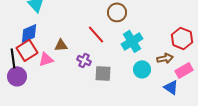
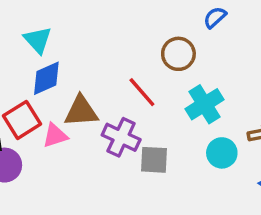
blue diamond: (29, 33) -> (46, 78), moved
brown triangle: (61, 45) -> (81, 111), size x1.5
purple cross: (84, 60) -> (121, 137), size x1.5

